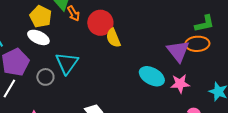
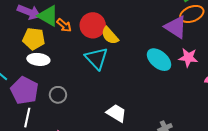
cyan triangle: (67, 63) -> (96, 58), moved
cyan ellipse: (152, 76) -> (159, 60), turned 30
pink star: (180, 84) -> (188, 58), turned 30

